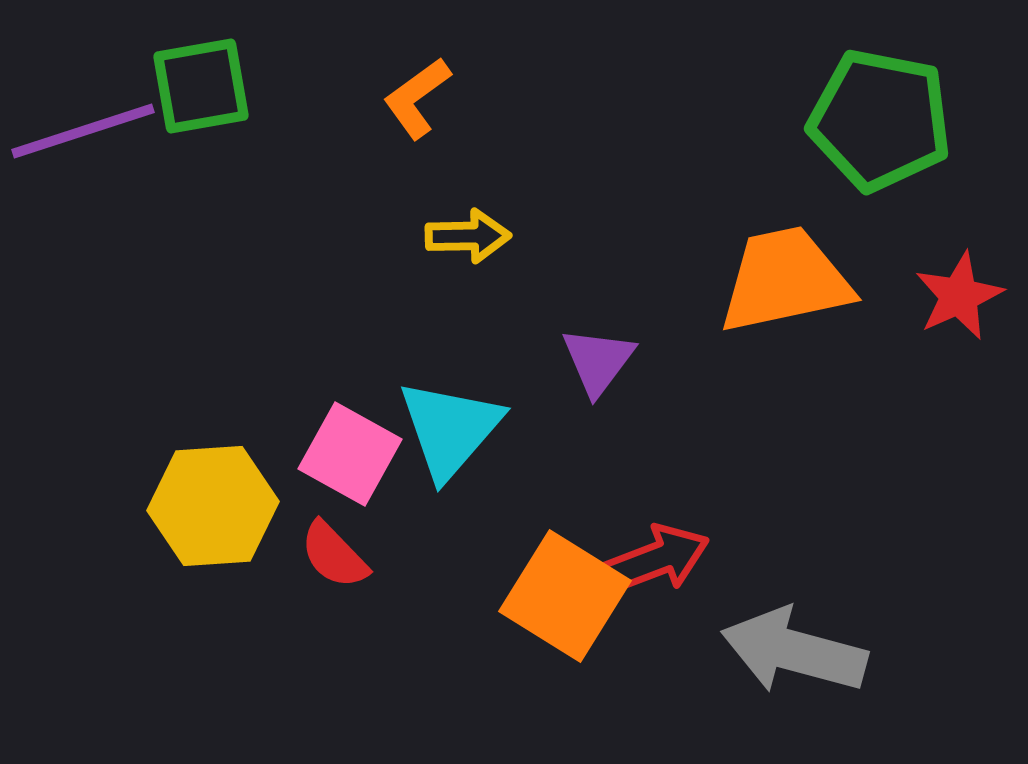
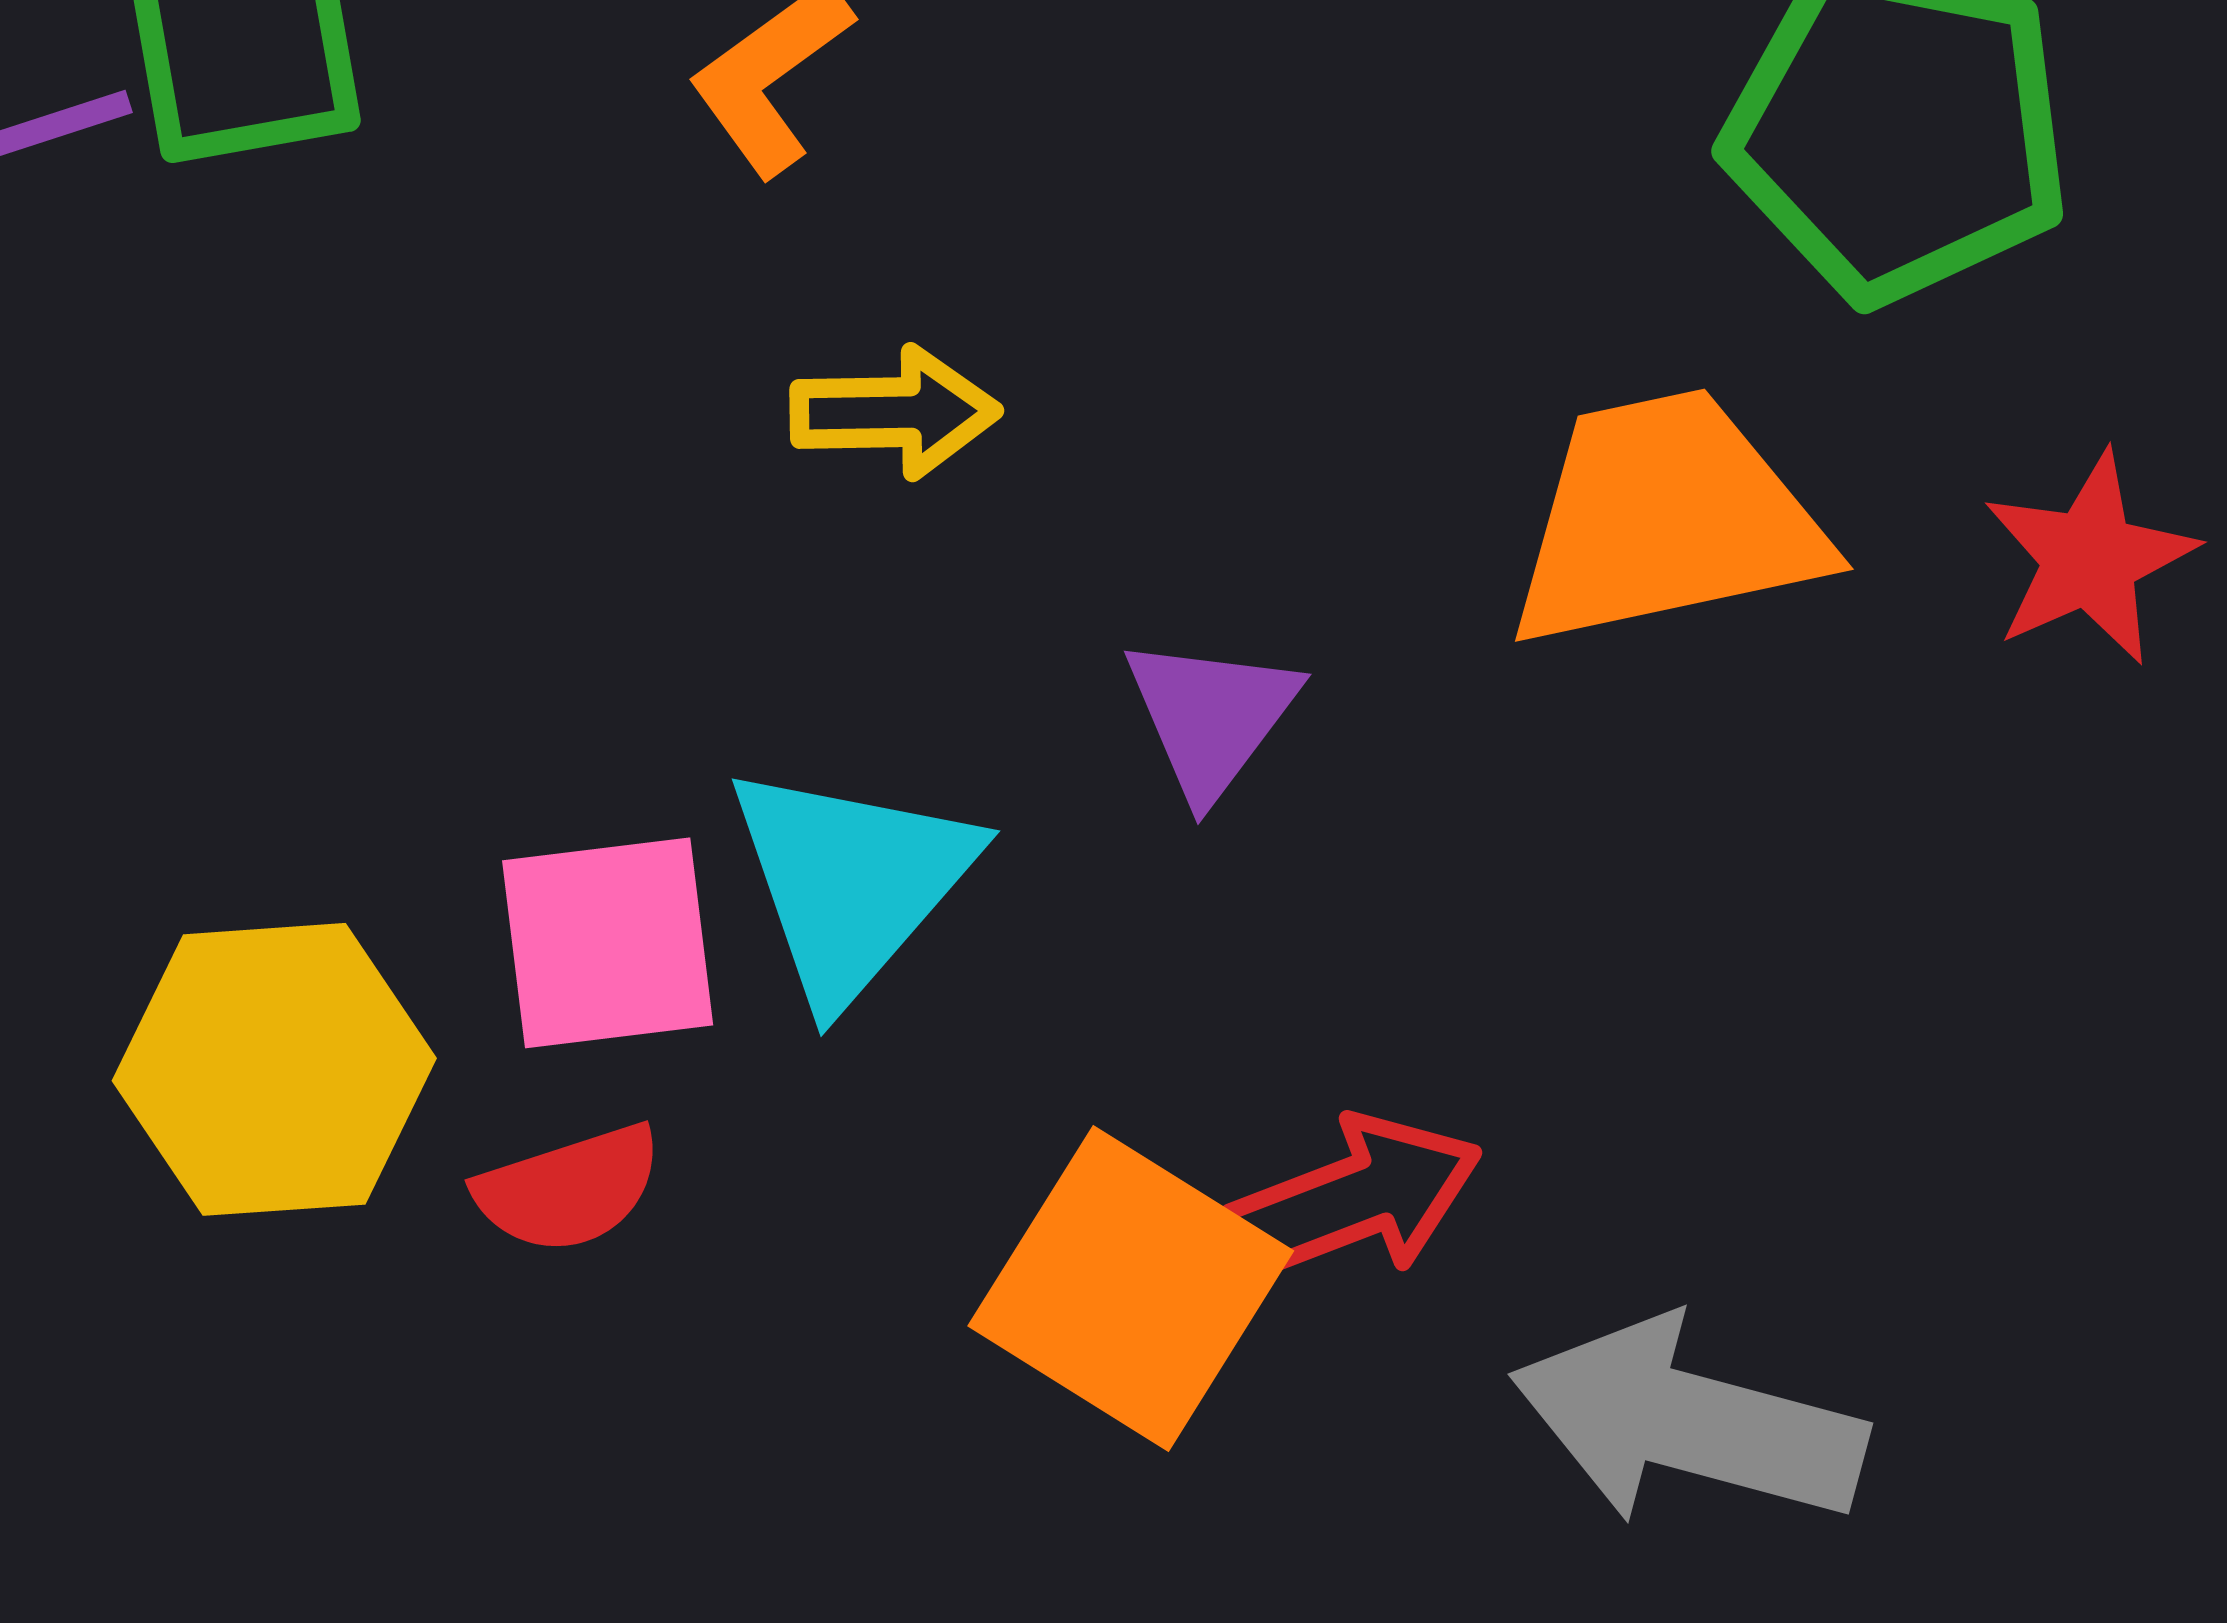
pink square: (350, 454) -> (608, 943), turned -36
red semicircle: (334, 555) -> (569, 1189), turned -64

